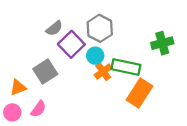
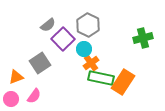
green rectangle: (126, 67) -> (101, 78), moved

